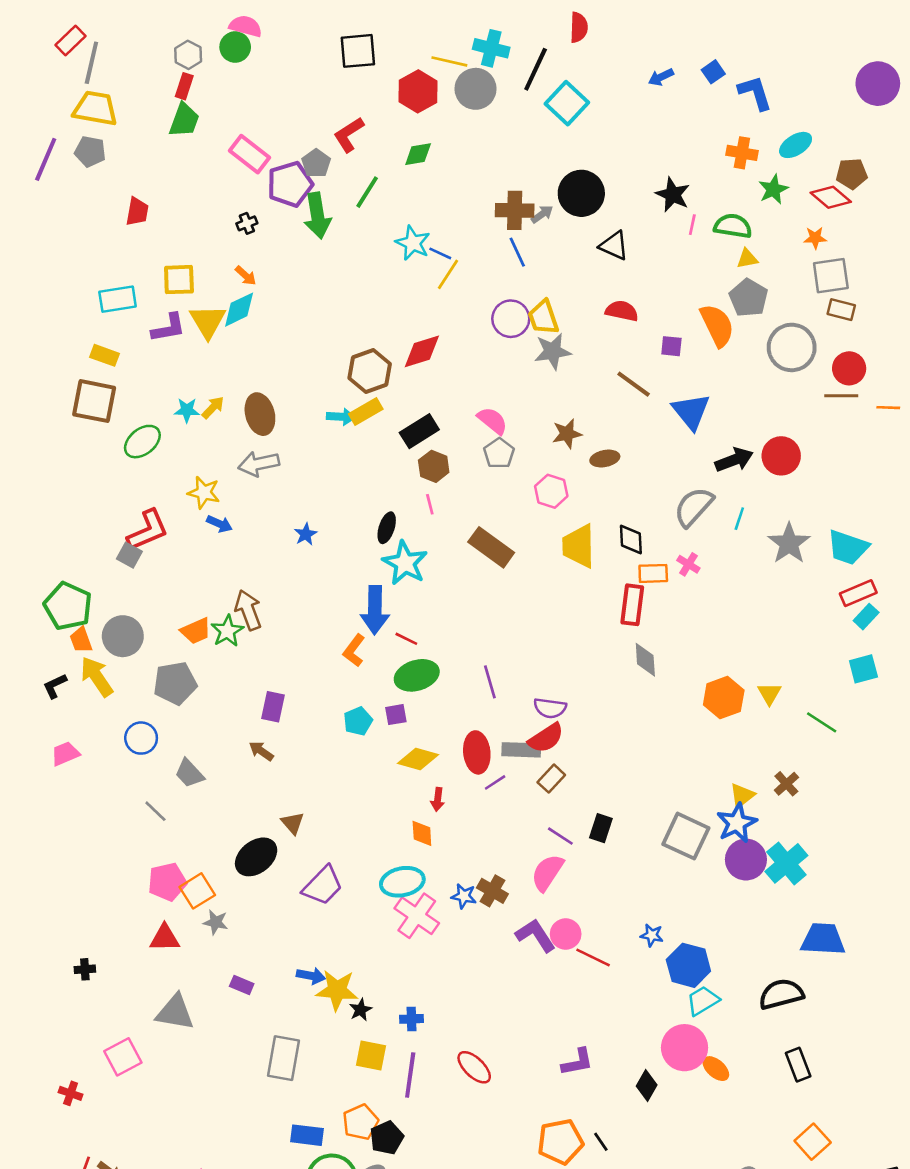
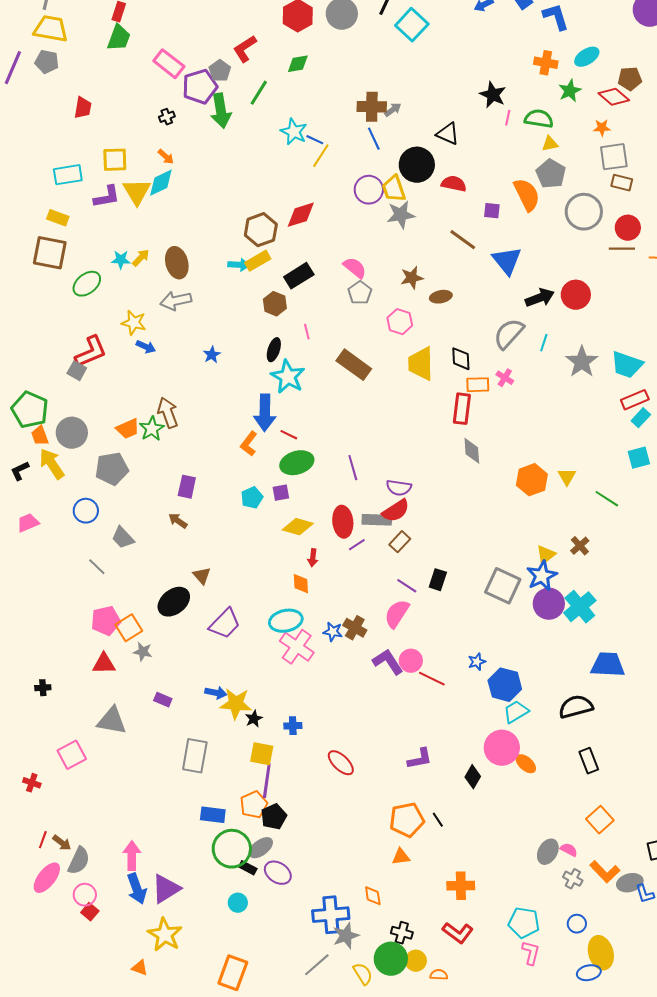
black circle: (581, 193) -> (417, 165), moved
brown hexagon: (434, 466) -> (275, 304), moved
blue star: (652, 935) -> (477, 662), turned -30
purple line: (410, 1075) -> (267, 781), moved

